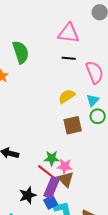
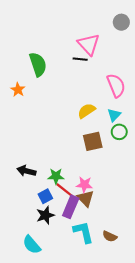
pink triangle: (69, 33) -> (89, 44), turned 40
black line: (69, 58) -> (80, 59), moved
green star: (52, 158) -> (56, 176), moved
blue square: (51, 202) -> (45, 196), moved

